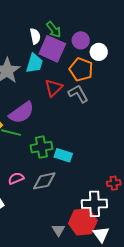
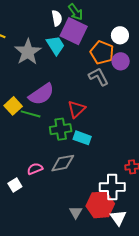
purple circle: (81, 40) -> (121, 61), moved
cyan trapezoid: (34, 63) -> (55, 45), turned -50
red triangle: (54, 88) -> (76, 109), moved
pink semicircle: (16, 178) -> (35, 169), moved

